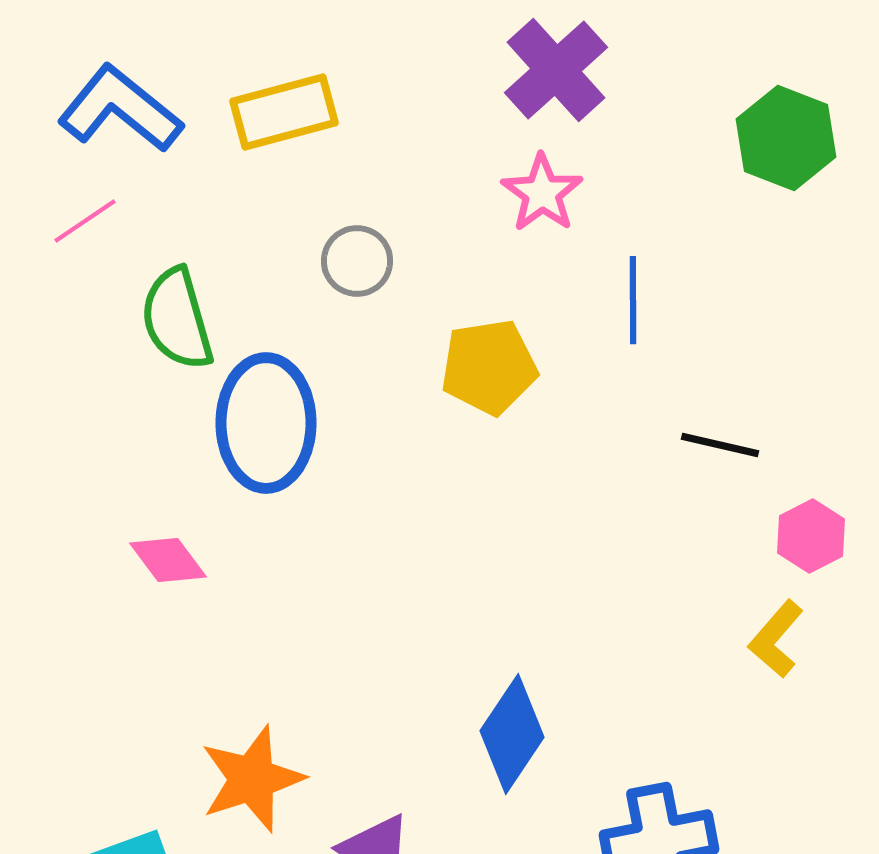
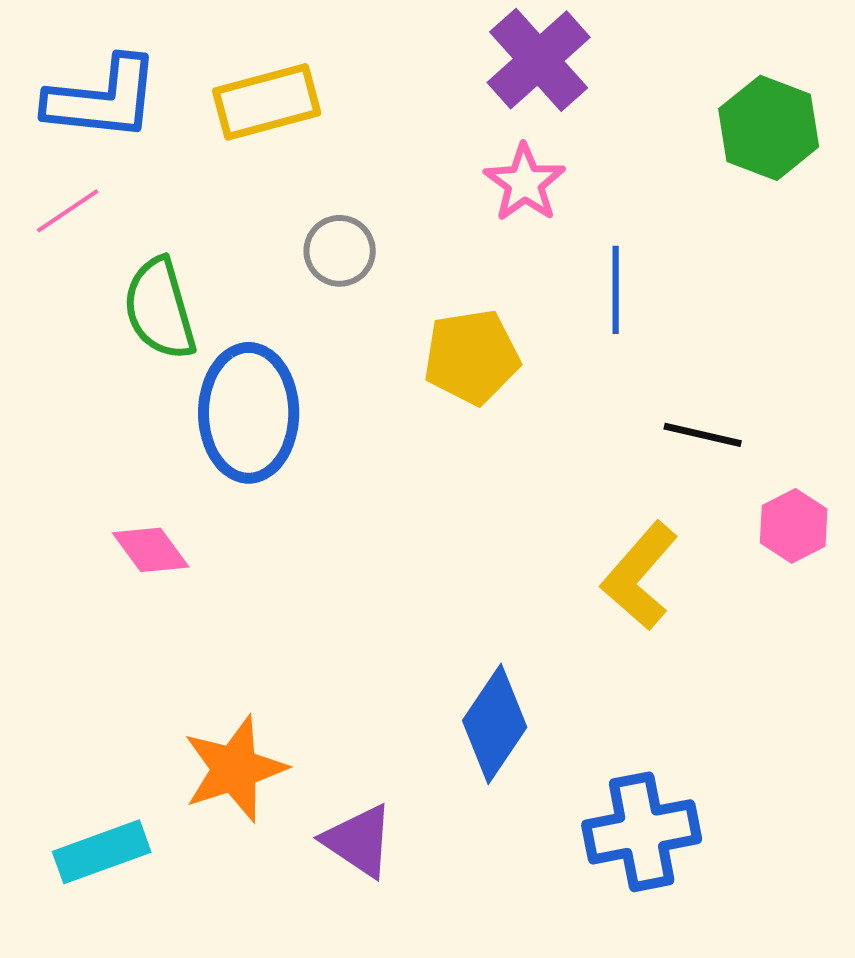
blue L-shape: (120, 109) -> (103, 99), turned 147
yellow L-shape: (776, 639) -> (640, 576), moved, size x1.4

